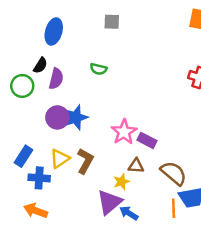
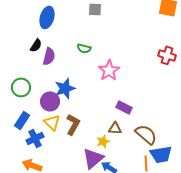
green circle: (22, 86) -> (21, 87), moved
purple circle: (57, 117) -> (50, 101), moved
pink star: (124, 132) -> (109, 70), moved
yellow triangle: (60, 159) -> (52, 122), turned -42
blue cross: (39, 178) -> (35, 138), turned -30

